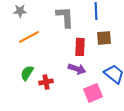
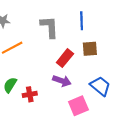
red rectangle: (80, 47) -> (65, 58), turned 36

